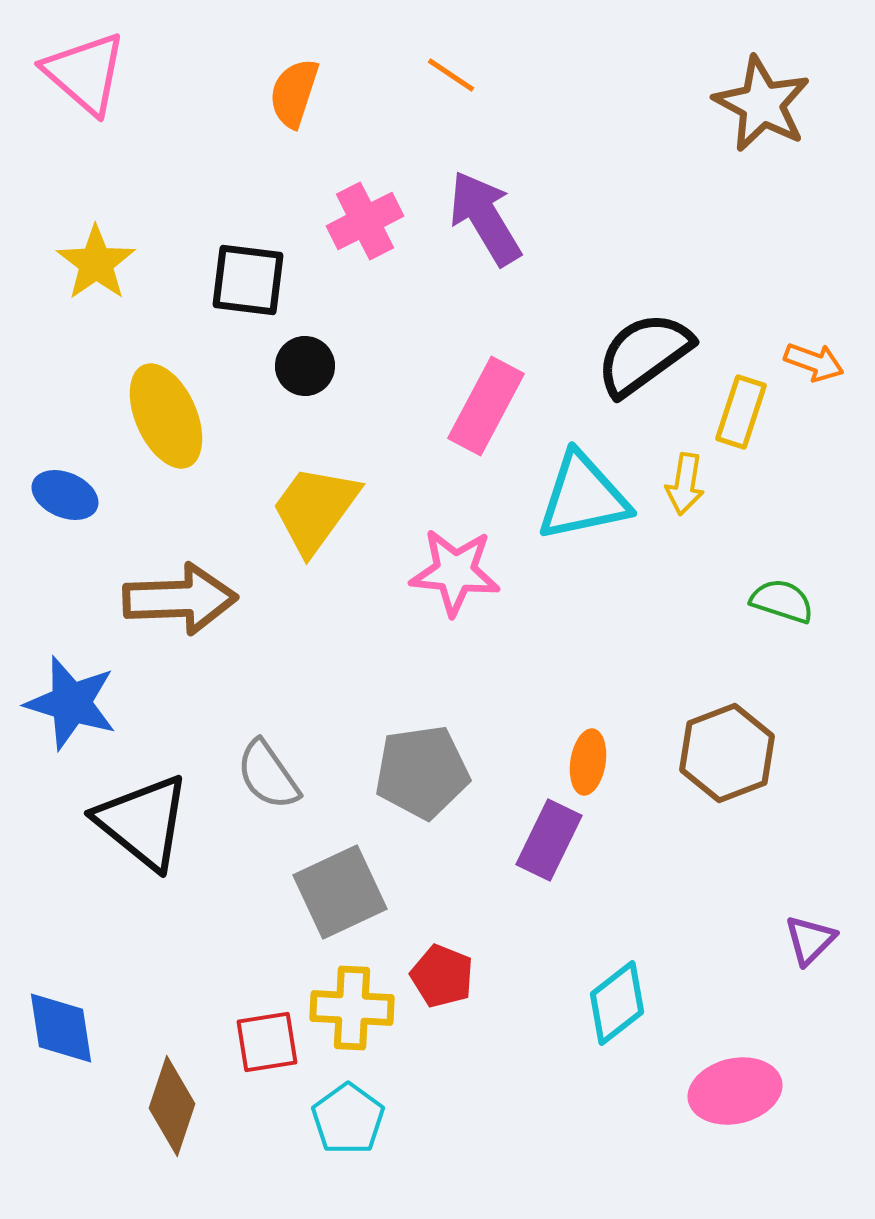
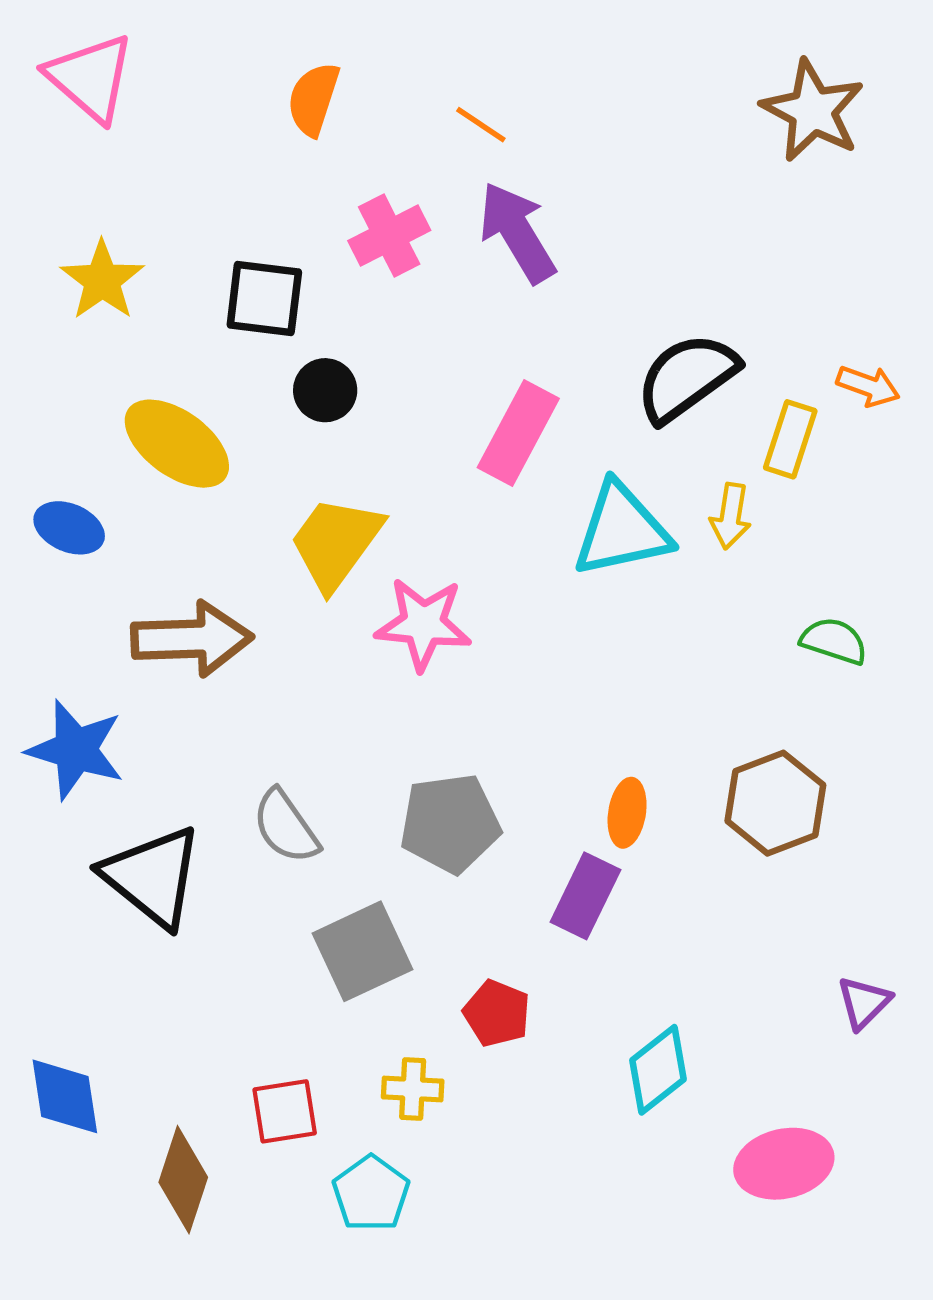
orange line: (451, 75) -> (481, 125), moved
yellow ellipse: (166, 416) -> (177, 444), turned -30
pink star: (455, 572) -> (423, 624), moved
red pentagon: (442, 976) -> (497, 1013), moved
yellow cross: (352, 1008) -> (413, 1089), moved, size x0.7

